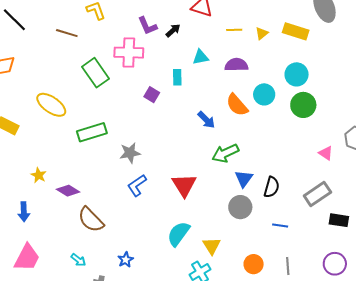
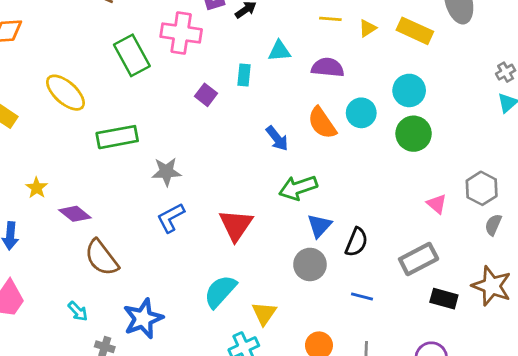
blue star: (126, 260) -> (143, 319), size x1.8

